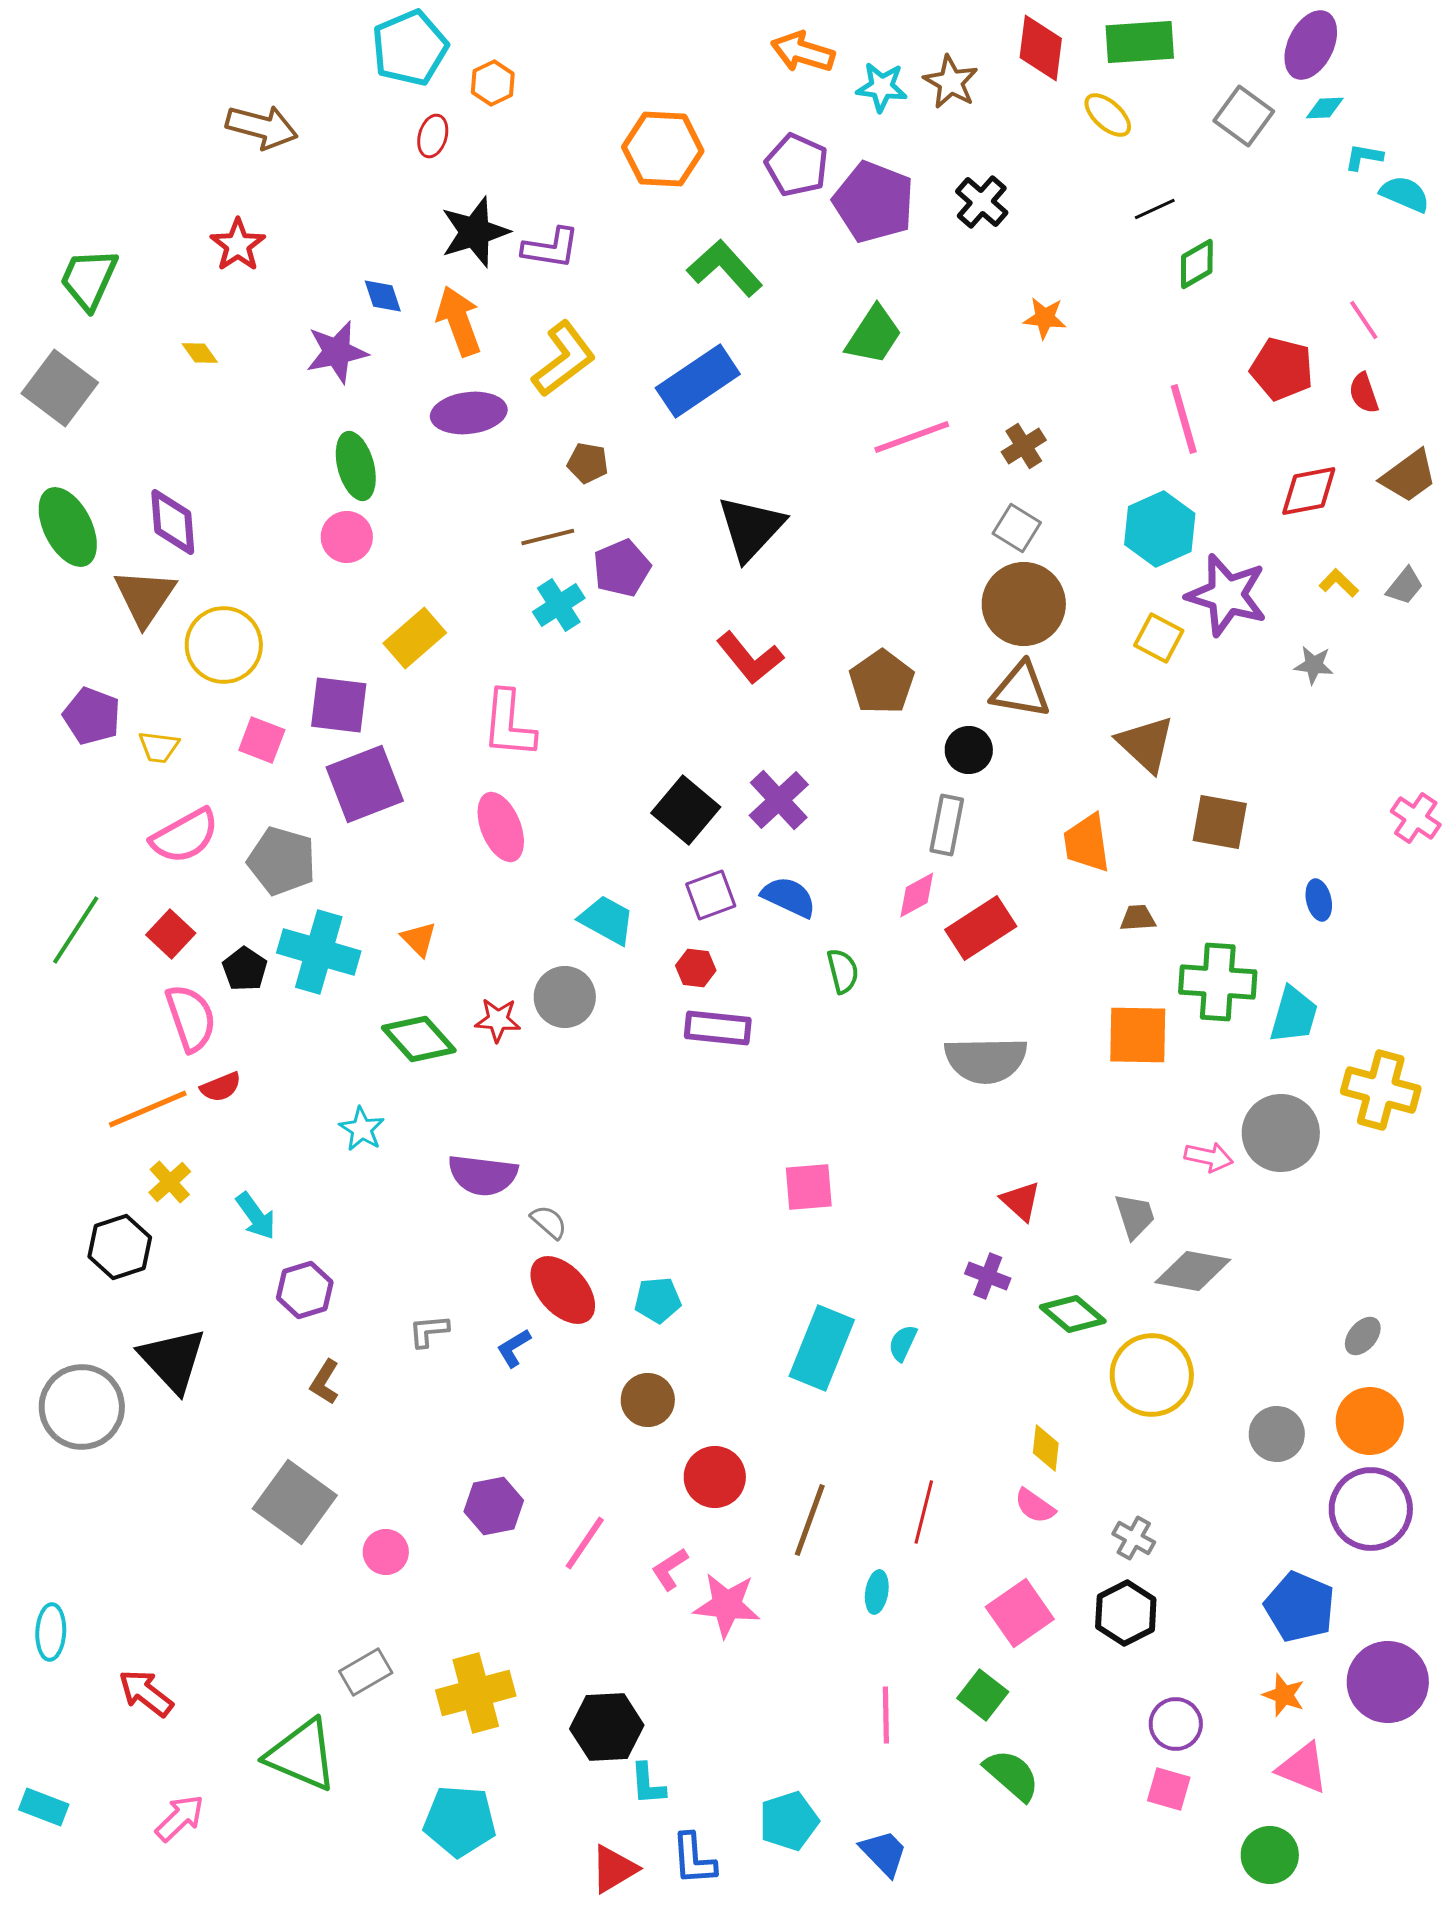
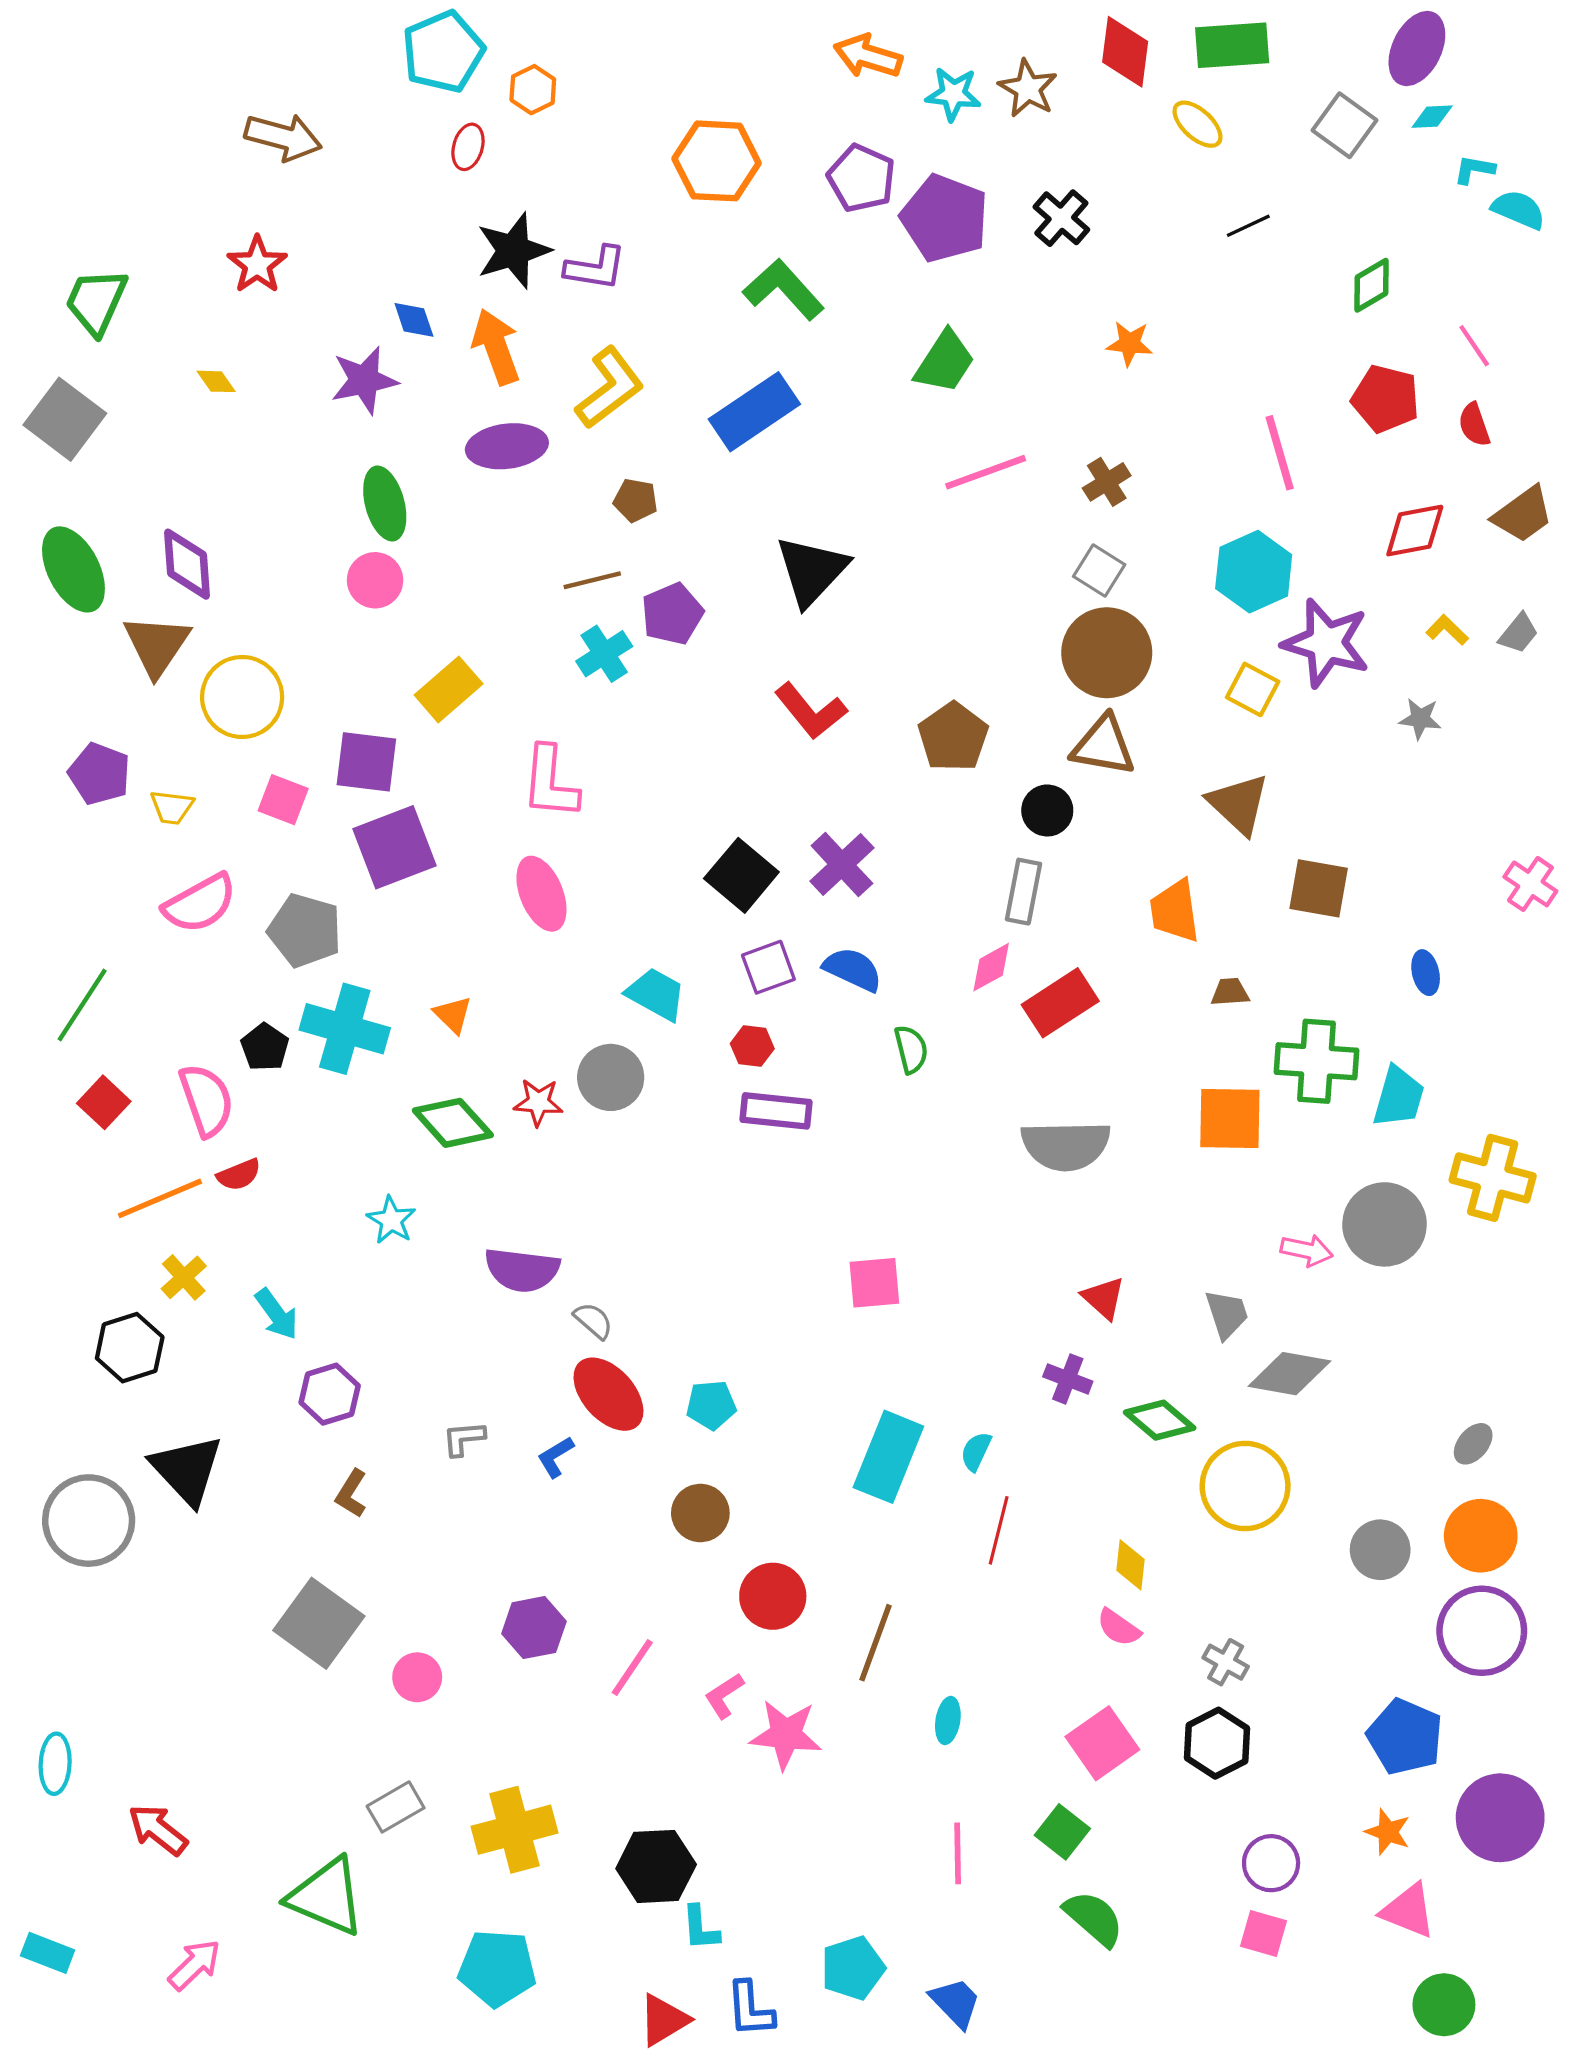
green diamond: (1197, 264) -> (1372, 285), moved
red square: (171, 934) -> (104, 1102), moved
red line: (924, 1512) -> (999, 1530), moved
green circle: (1270, 1855) -> (1444, 2005), moved

